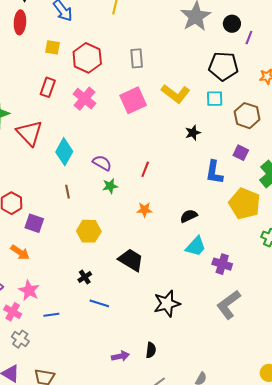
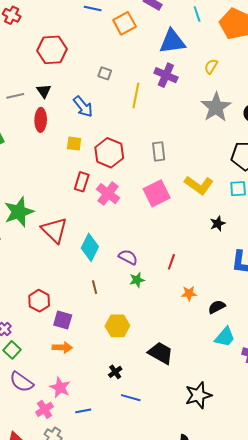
red rectangle: (48, 87) -> (82, 182), moved
orange star: (144, 210) -> (189, 293), moved
orange arrow: (20, 252) -> (62, 347), moved, turned -30
pink cross: (13, 312) -> (44, 409), turned 30

